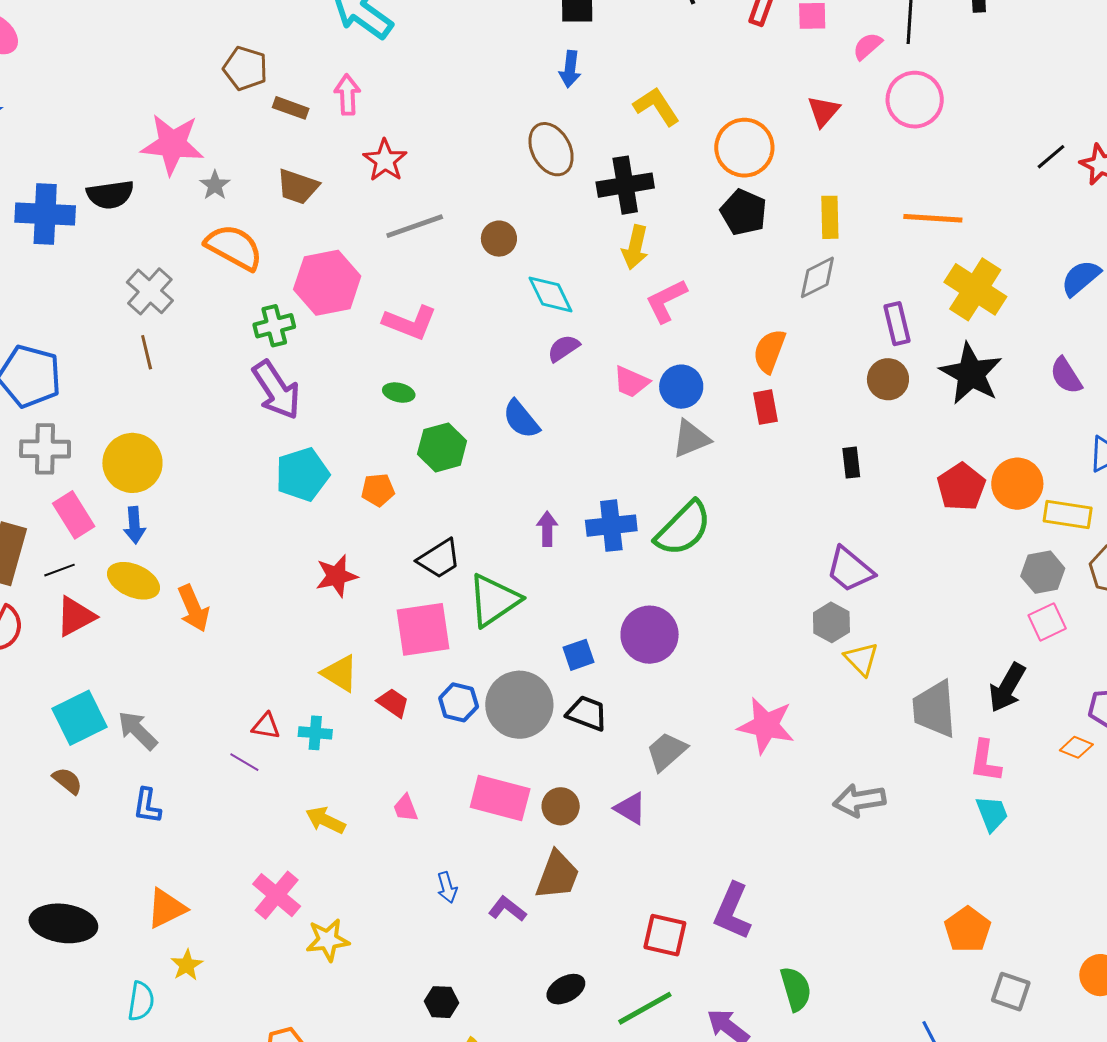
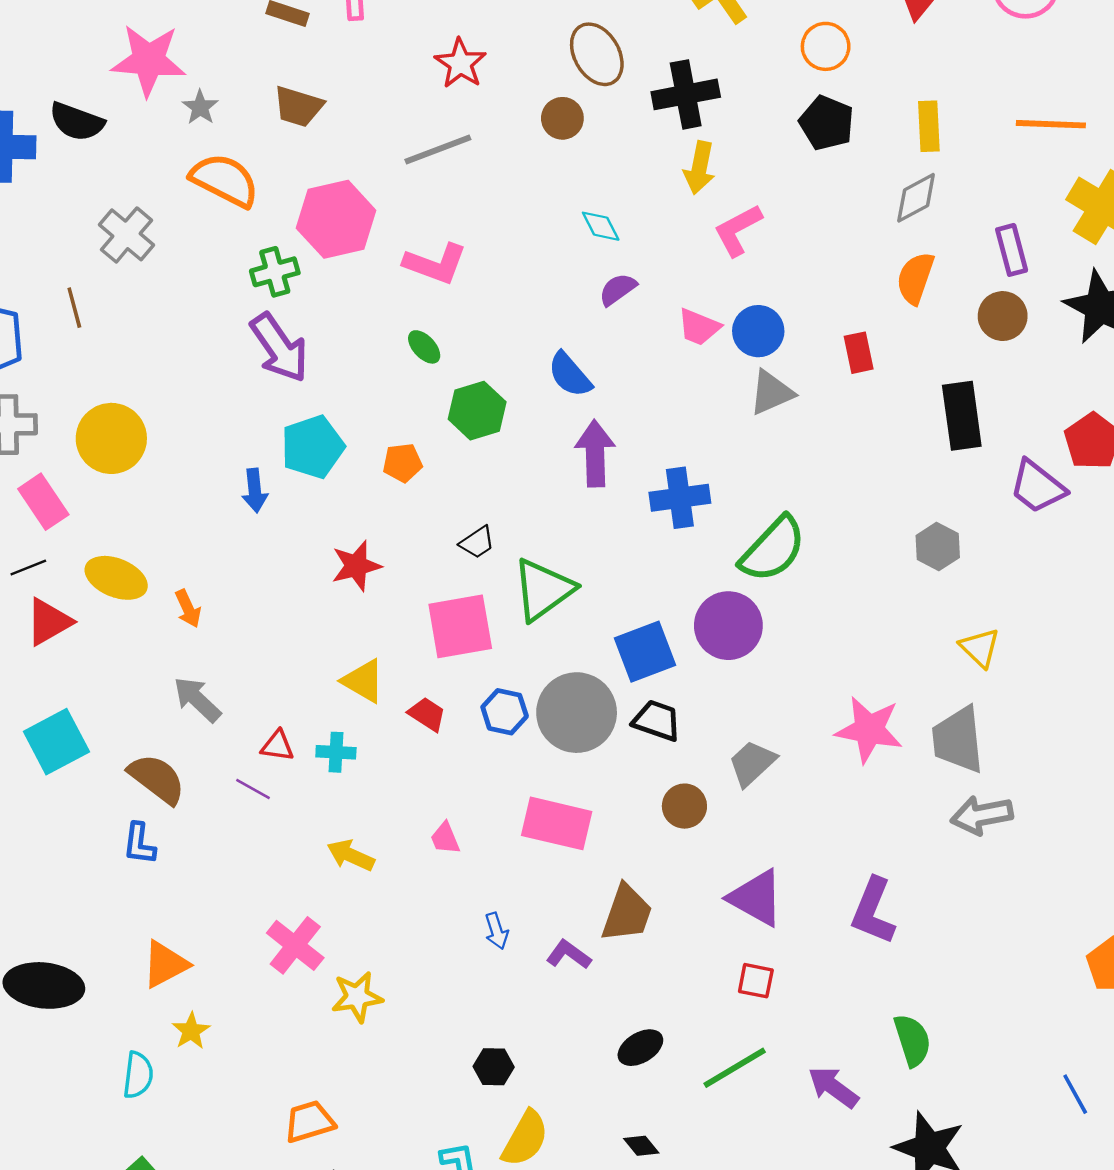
orange circle: (744, 148) -> (826, 46), size x0.7
red star: (385, 160) -> (460, 63), moved
black semicircle: (110, 195) -> (77, 122), turned 30
brown circle: (499, 239) -> (562, 118), moved
cyan diamond: (550, 294) -> (601, 226), size x0.7
orange semicircle: (769, 351) -> (915, 278), moved
brown line: (147, 352) -> (74, 308), moved
green ellipse: (399, 393) -> (424, 347), turned 36
black rectangle: (851, 463) -> (962, 416), size x1.8
blue arrow: (134, 525) -> (255, 491), moved
green semicircle: (683, 528) -> (773, 549), moved
purple arrow: (547, 529) -> (595, 453), moved, size x1.6
black trapezoid: (439, 559) -> (477, 542), size x0.7
purple trapezoid: (850, 570) -> (1037, 487), moved
orange arrow: (193, 608) -> (188, 609), size x0.7
gray hexagon: (831, 622) -> (938, 546), moved
blue square: (578, 655) -> (645, 652), size x1.6
gray trapezoid: (934, 709) -> (958, 740), moved
gray arrow: (138, 730) -> (197, 699), moved
brown semicircle: (67, 781) -> (157, 779), moved, size x1.6
brown circle: (561, 806) -> (684, 806), moved
purple triangle: (630, 808) -> (756, 898), moved, size x1.5
purple L-shape: (732, 911) -> (873, 911), moved
red square: (665, 935) -> (756, 981), size x0.7

